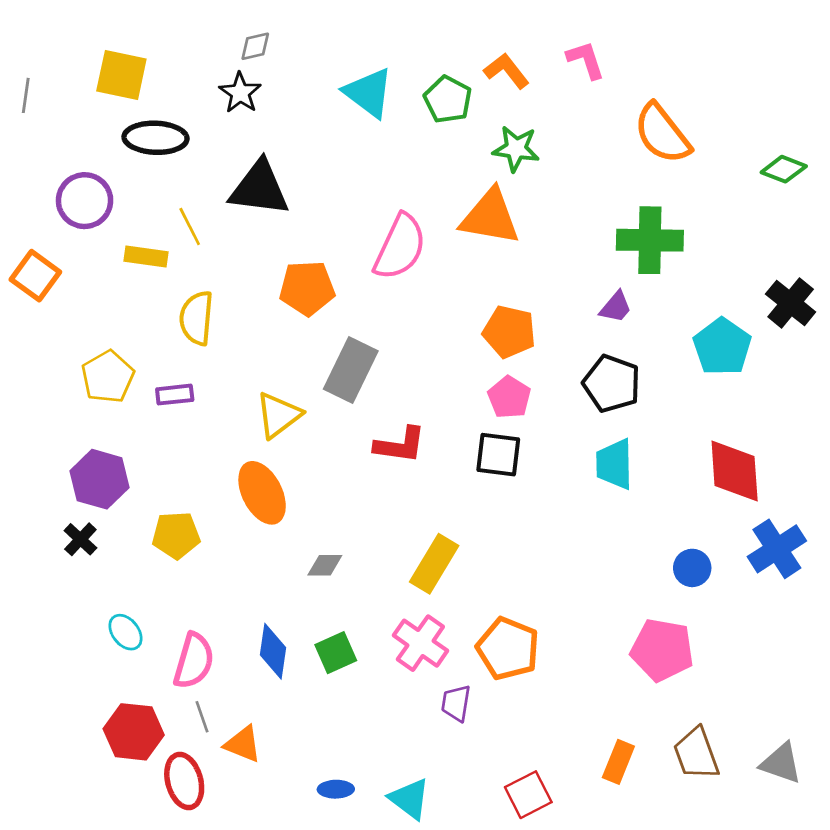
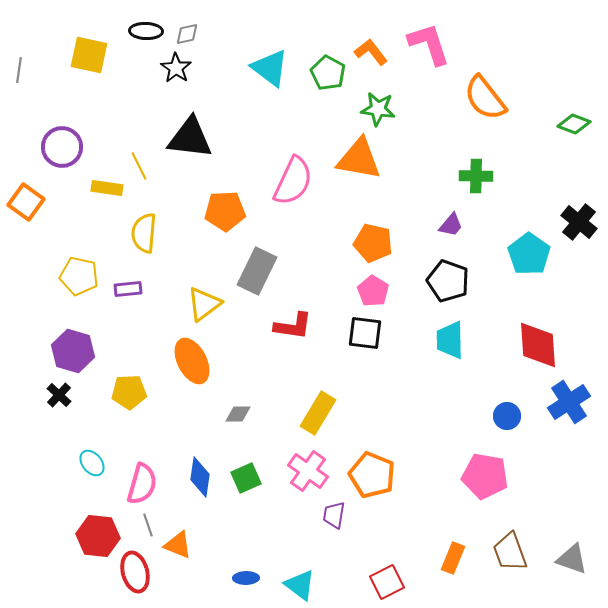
pink L-shape: (586, 60) -> (429, 44), size x1.5
black ellipse: (156, 138) -> (146, 31), moved, size x0.7
green cross: (650, 240) -> (476, 176), size x0.7
yellow pentagon: (108, 377) -> (79, 276), turned -30

